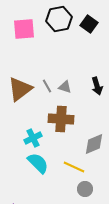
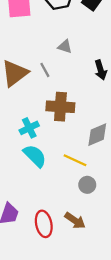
gray triangle: (65, 87) -> (65, 46), moved

